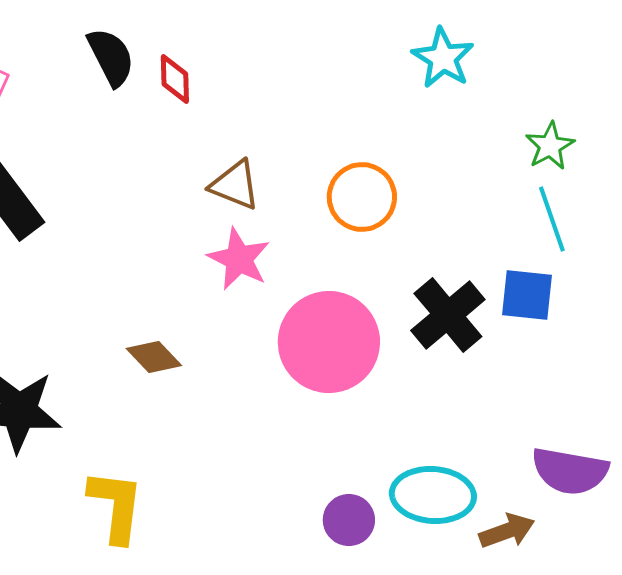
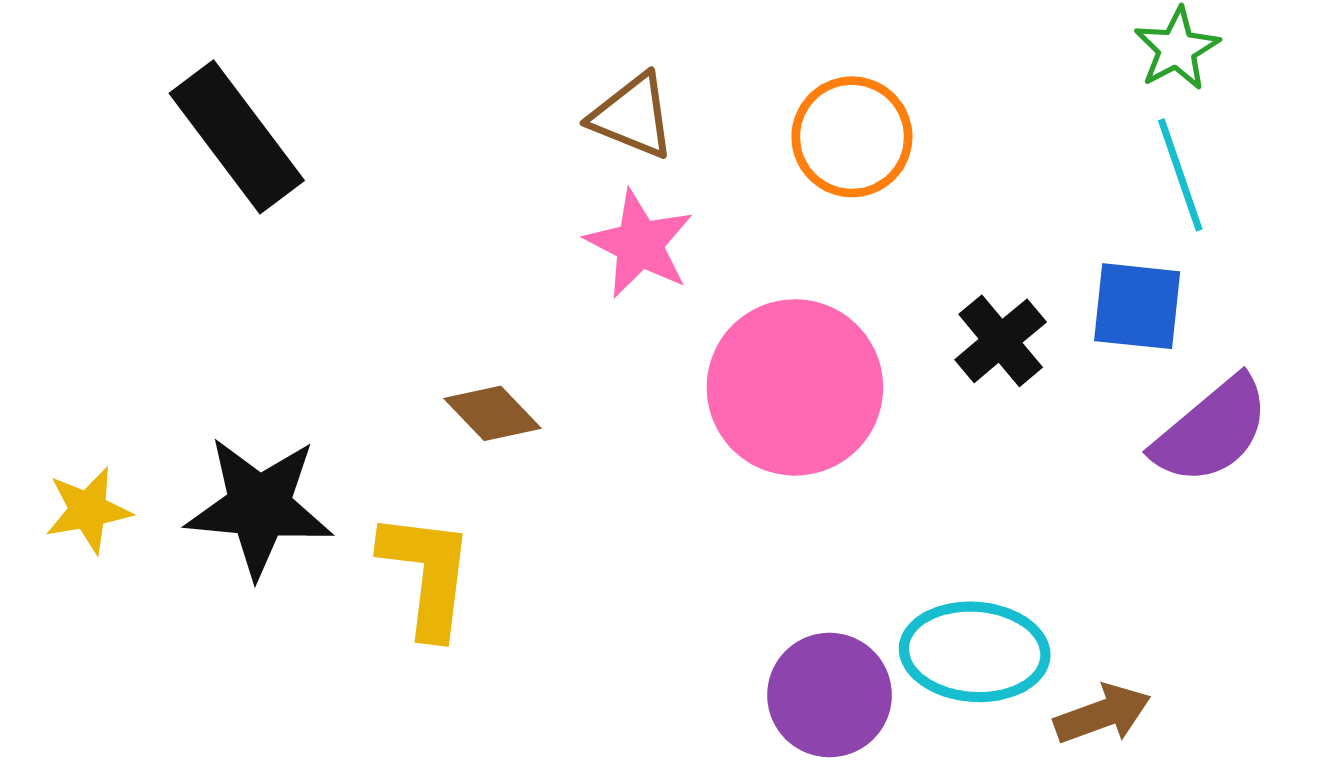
black cross: (448, 315) -> (1001, 341), size x0.7
purple semicircle: (570, 471) -> (1211, 431), moved, turned -50
yellow L-shape: (116, 506) -> (427, 574), moved
purple circle: (349, 520) -> (829, 695), size x1.4

